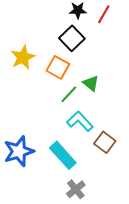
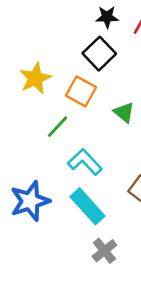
green line: (69, 94) -> (57, 127), moved
cyan L-shape: (80, 121) -> (85, 162), moved

